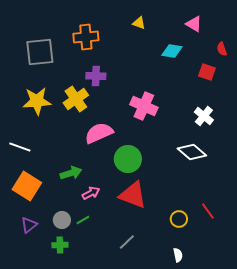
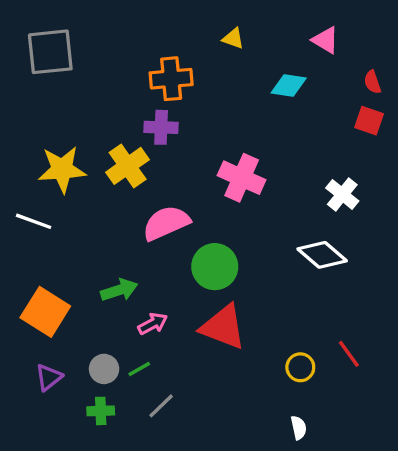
orange cross: (86, 37) -> (171, 79), moved
gray square: (40, 52) -> (50, 52), moved
red square: (207, 72) -> (369, 121), moved
white line: (20, 147) -> (34, 221), moved
gray line: (127, 242) -> (161, 406), moved

